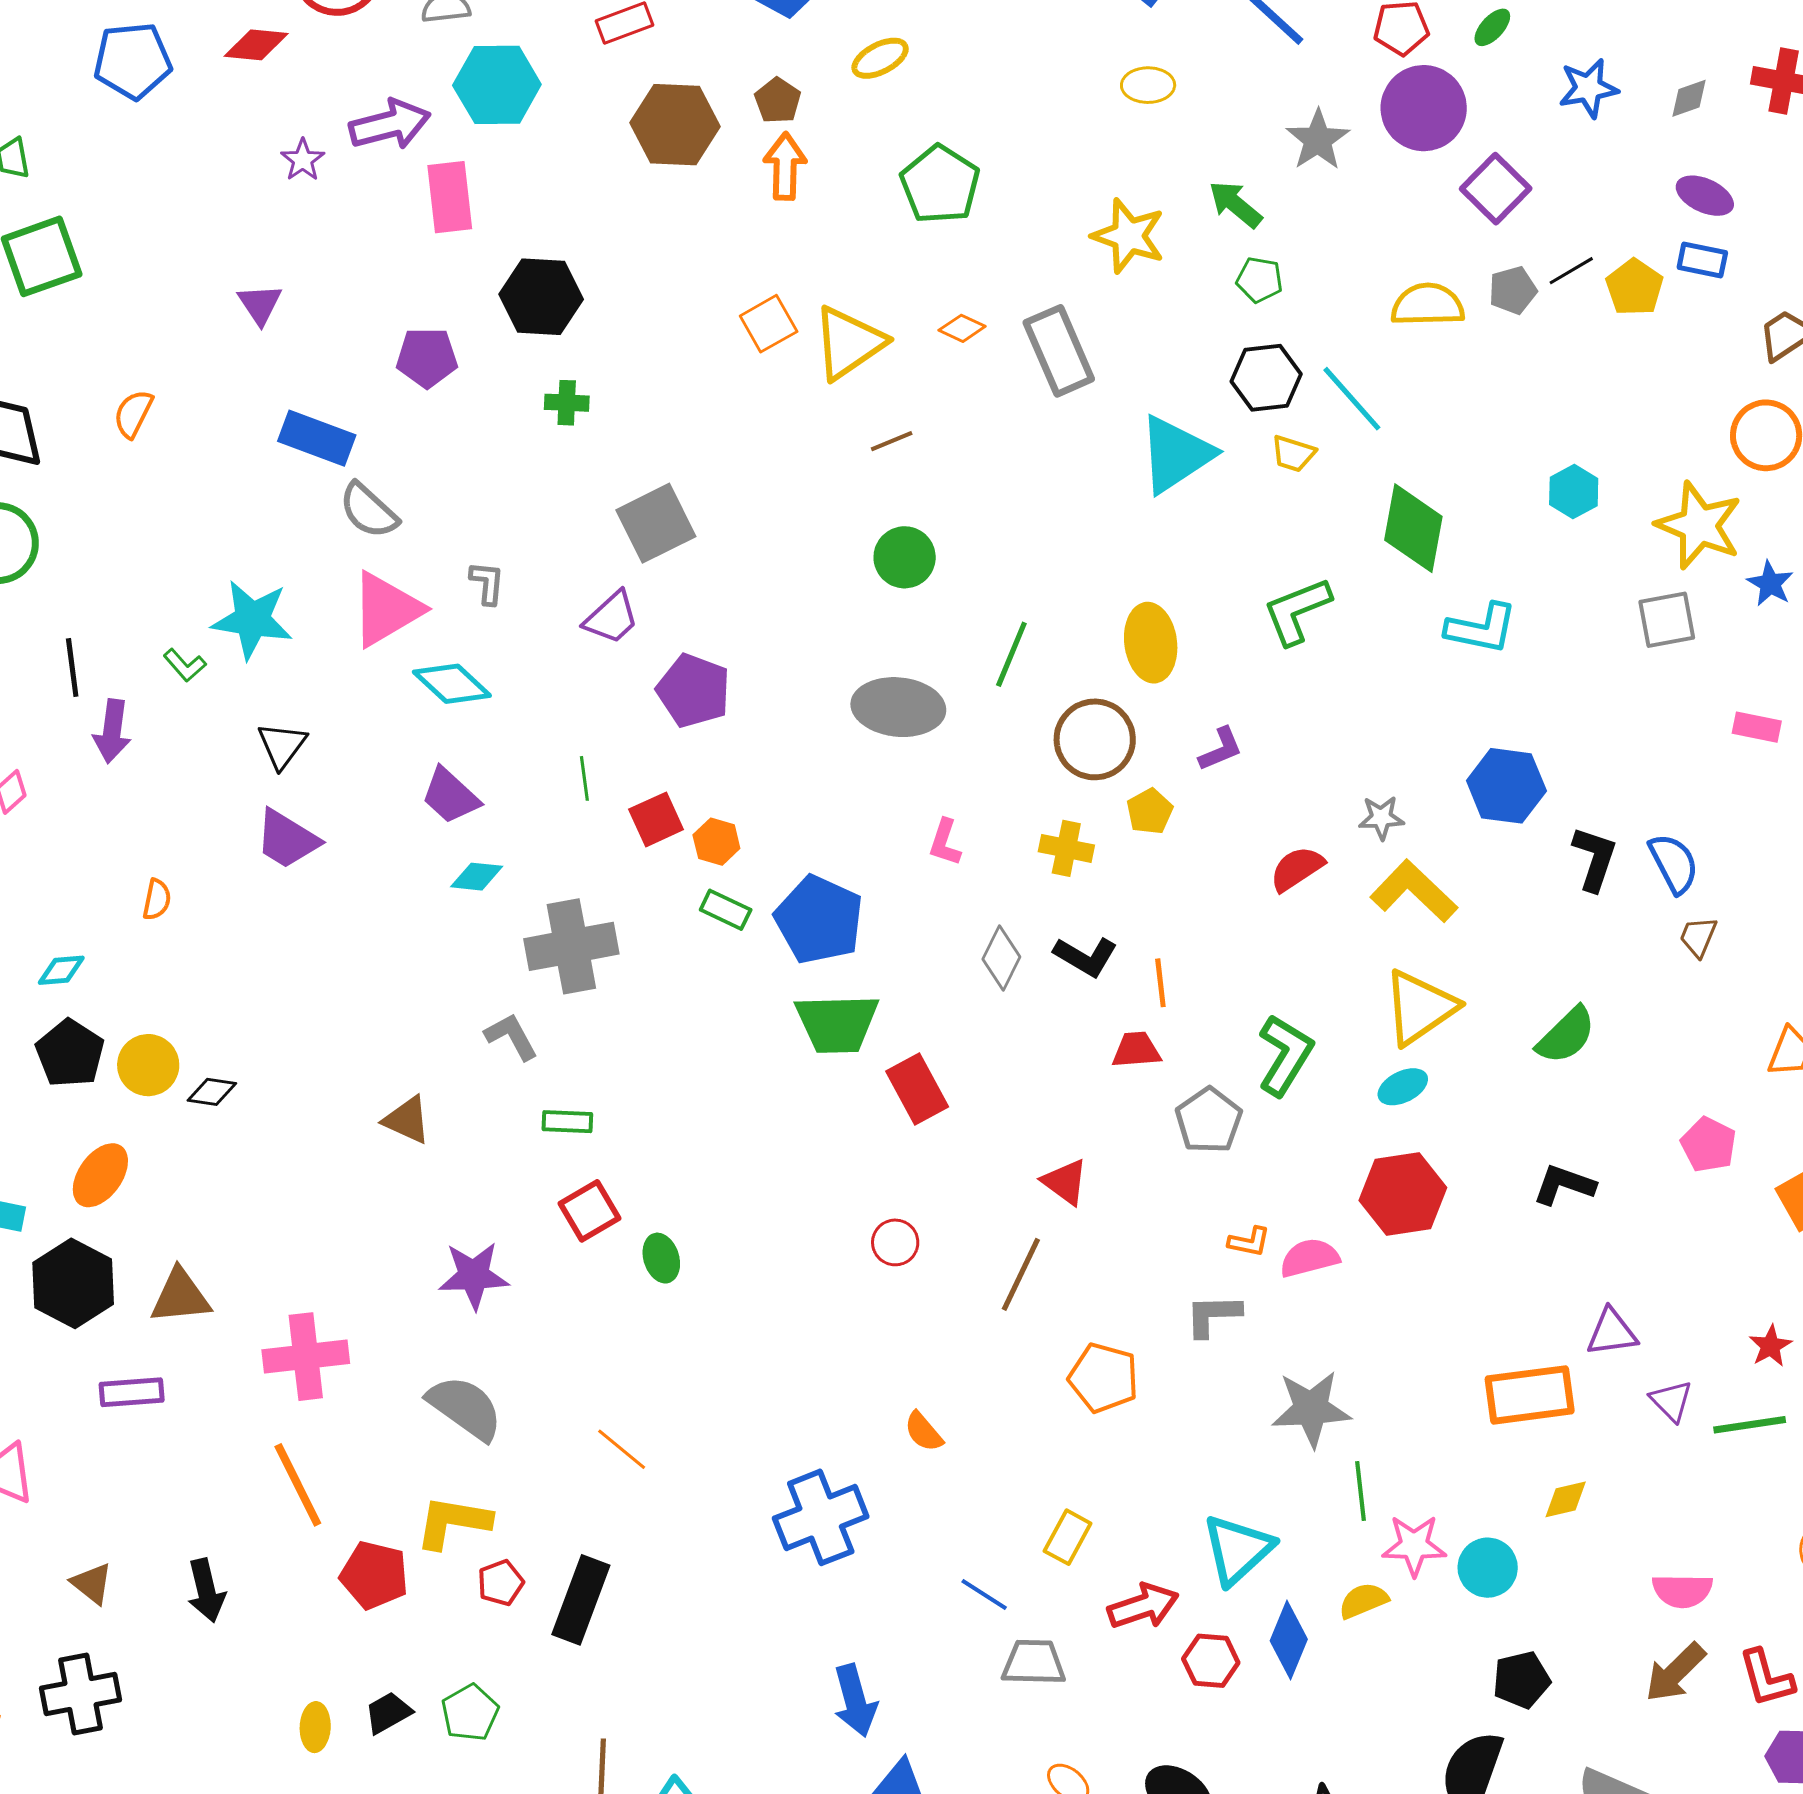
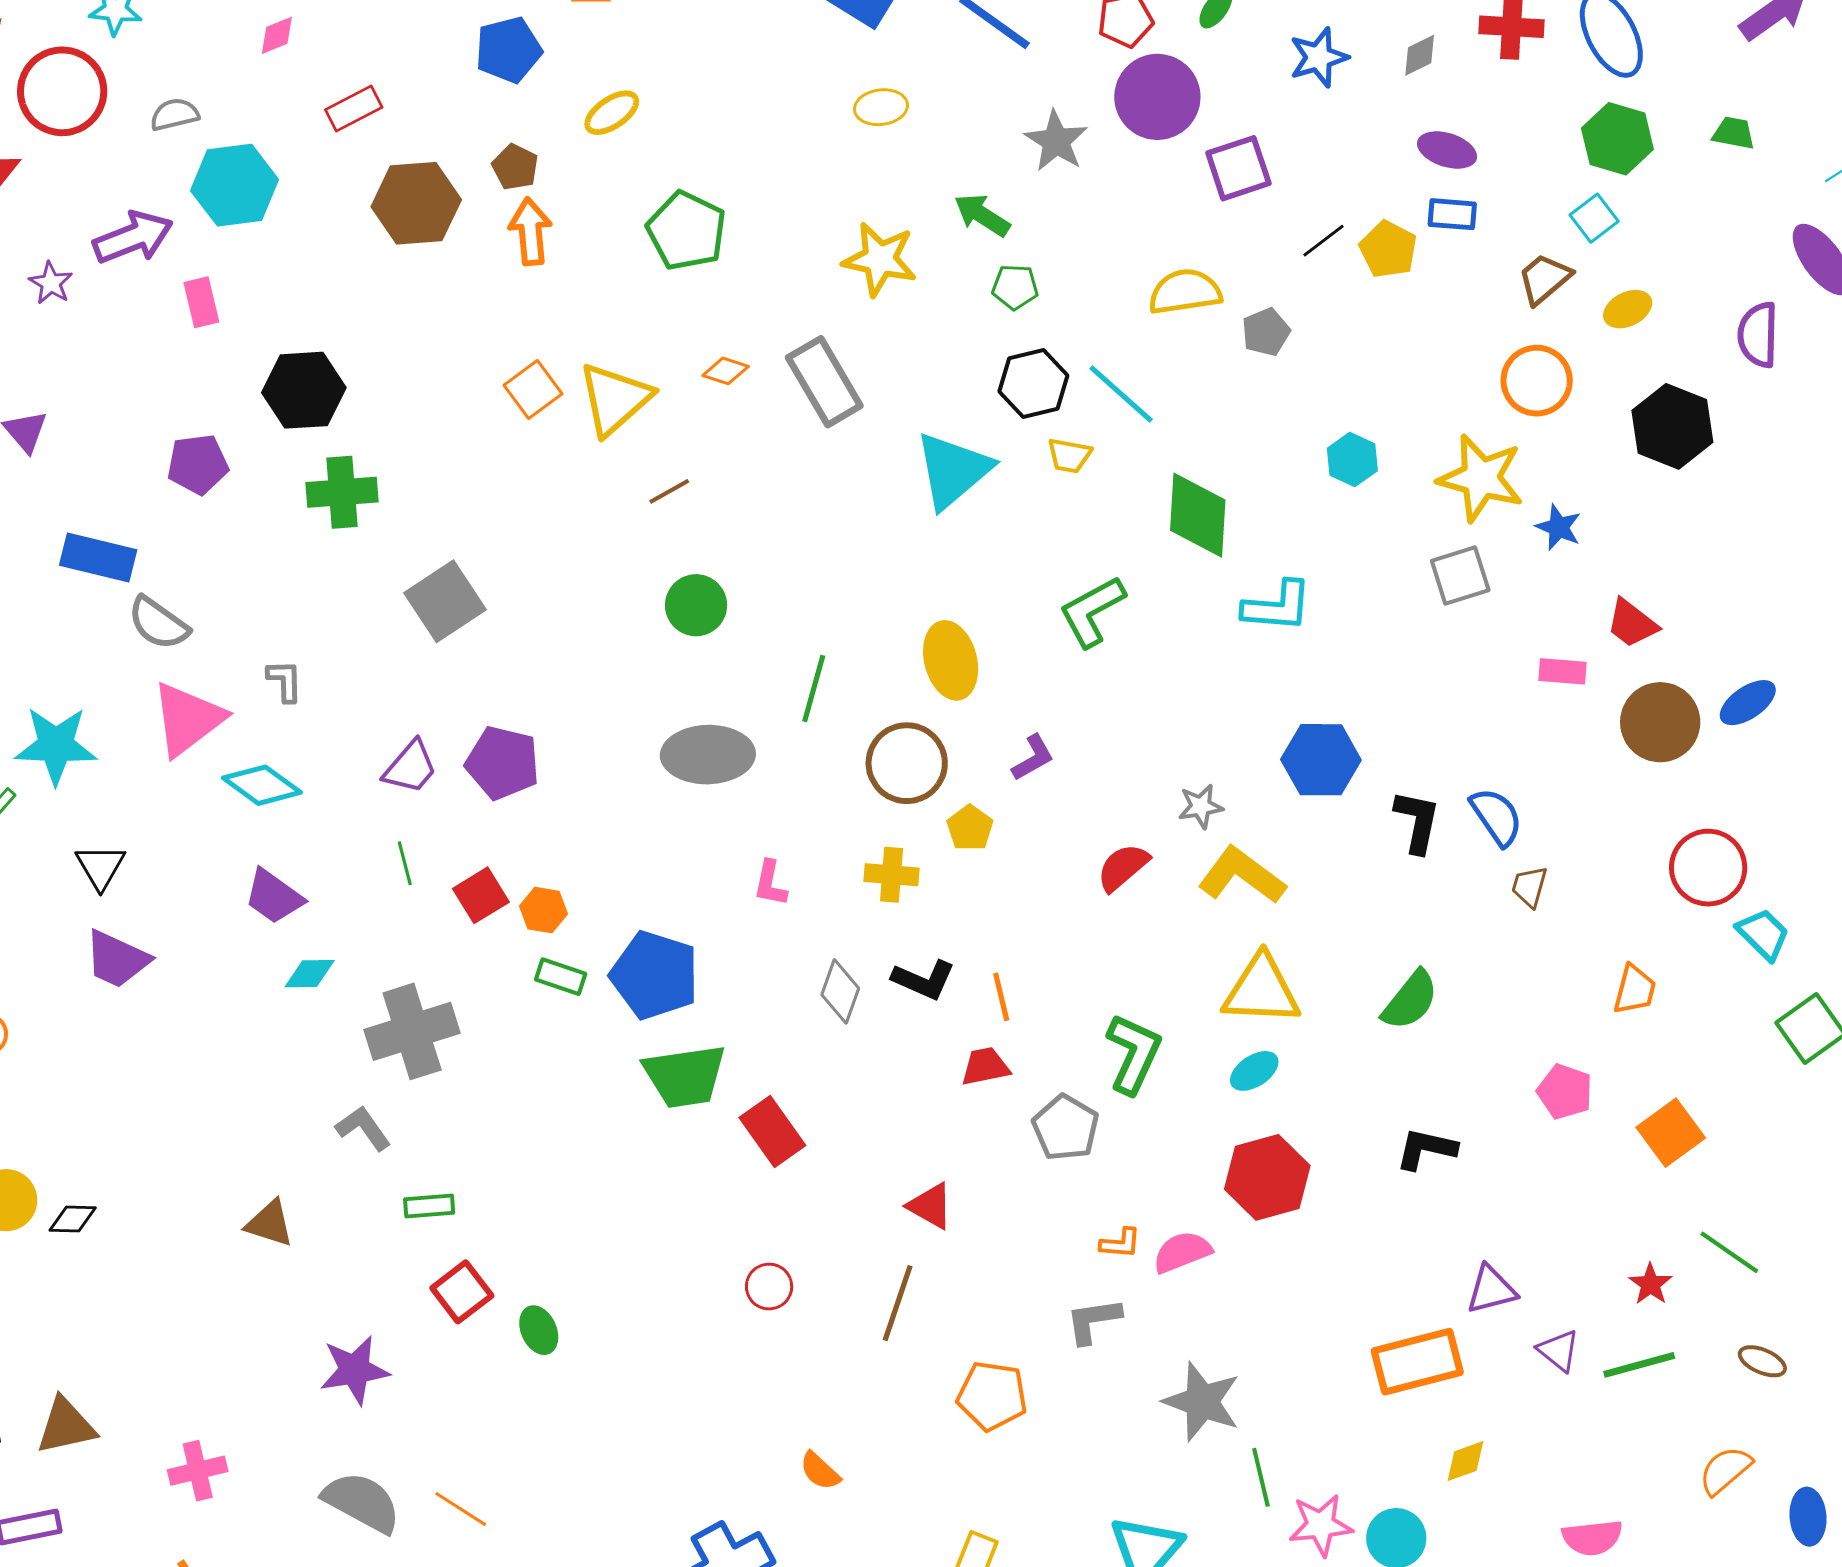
purple square: (1496, 189) -> (1238, 168), turned 34
pink rectangle: (450, 197) -> (201, 302), size x0.7
gray pentagon: (1513, 290) -> (1266, 332), moved
green cross: (567, 403) -> (342, 492), size x1.6
purple trapezoid: (611, 618) -> (410, 767), moved
yellow triangle: (1420, 1007) -> (1262, 990), turned 44
pink cross: (306, 1357) -> (198, 1471), size x0.7
gray star: (1311, 1409) -> (1202, 1402), turned 30
orange line: (622, 1449) -> (461, 1509), moved

